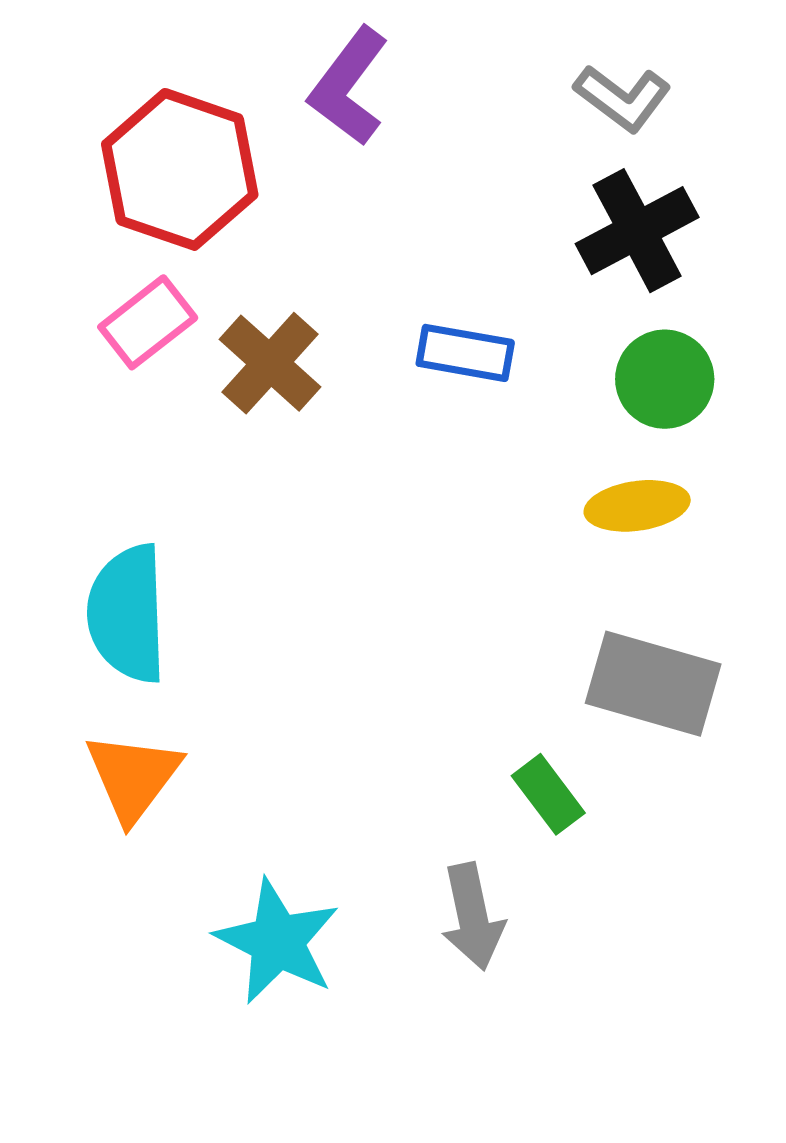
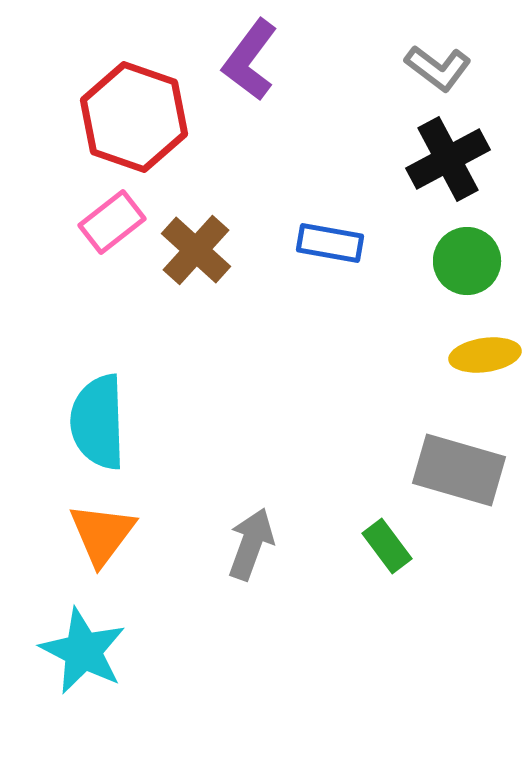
yellow ellipse: (637, 506) -> (485, 355), moved
gray arrow: (472, 917) -> (251, 544), moved, turned -148
cyan star: (277, 941) -> (83, 651), moved

